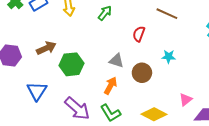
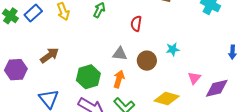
cyan star: (169, 57) -> (173, 49), moved
green hexagon: (71, 64) -> (88, 77), moved

